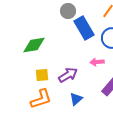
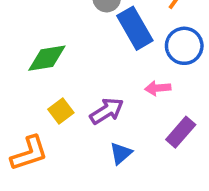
yellow square: (42, 75) -> (61, 111), turned -32
orange L-shape: (41, 99) -> (29, 153), moved

